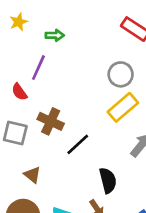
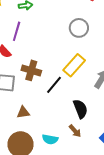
yellow rectangle: (123, 107) -> (74, 65), moved
brown triangle: (32, 175) -> (23, 112), turned -40

